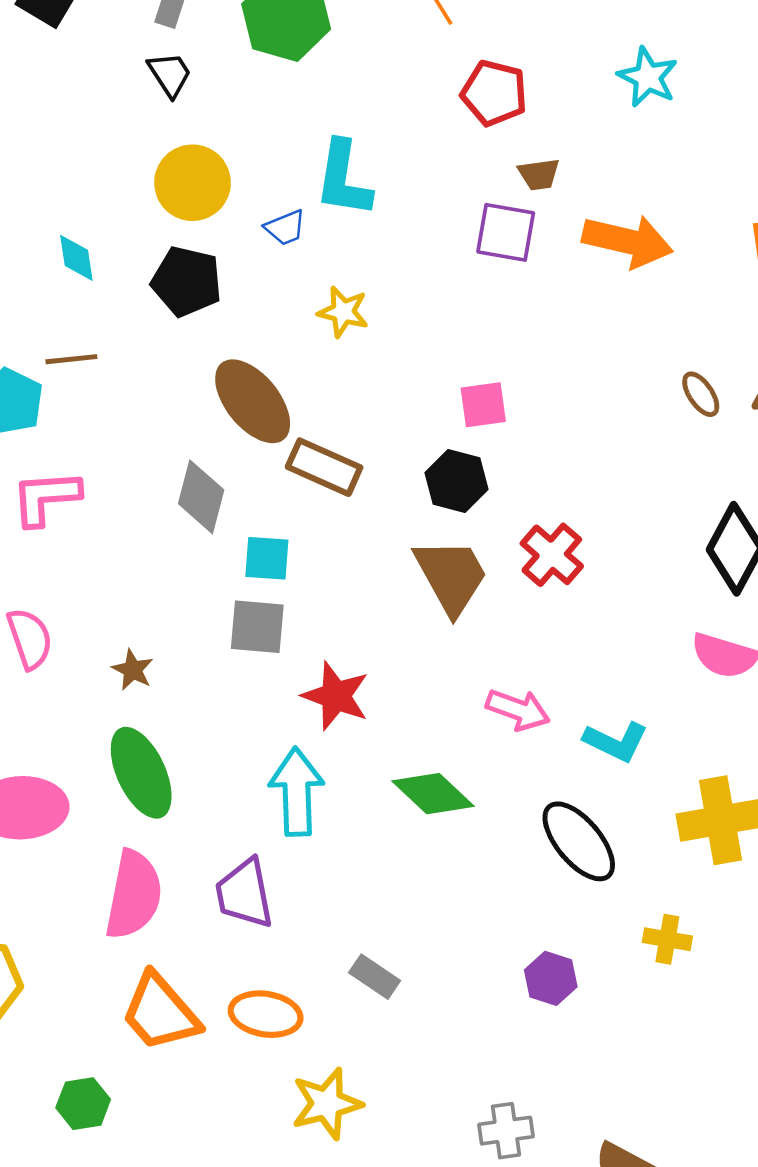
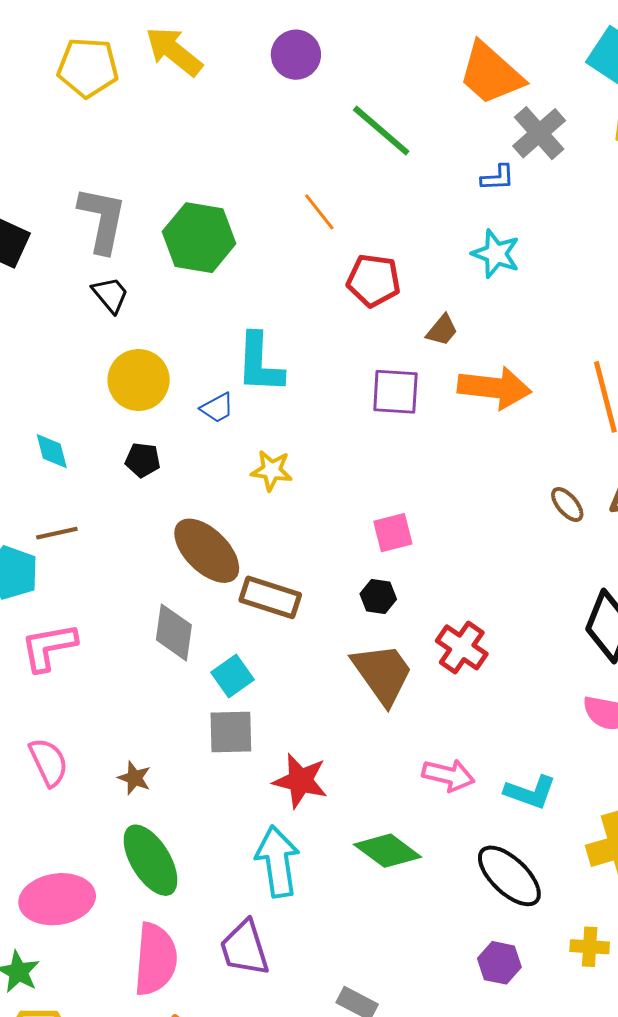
brown trapezoid: (539, 174) -> (442, 330), moved, turned -36
black pentagon: (187, 281) -> (143, 460), size x0.6
black hexagon: (457, 481) -> (378, 597), size x0.7
cyan square: (267, 558) -> (232, 676), turned -33
purple hexagon: (551, 978) -> (499, 963), moved

